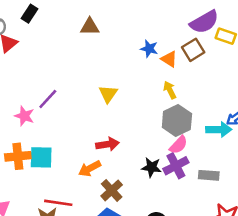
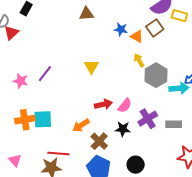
brown triangle: (90, 27) -> (86, 14), moved
pink star: (24, 116) -> (21, 81), moved
gray hexagon: (177, 120) -> (156, 75), moved
red arrow: (107, 144) -> (103, 104), moved
pink semicircle: (178, 145) -> (125, 106), moved
black star: (151, 167) -> (123, 129), moved

